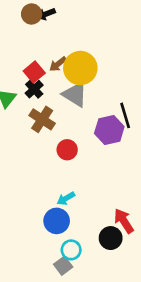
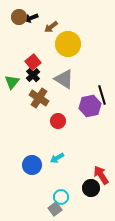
brown circle: (32, 14) -> (19, 17), moved
black arrow: (46, 14) -> (31, 18), moved
brown arrow: (58, 64) -> (51, 27), moved
yellow circle: (80, 68) -> (68, 44), moved
blue circle: (57, 221) -> (32, 165), moved

